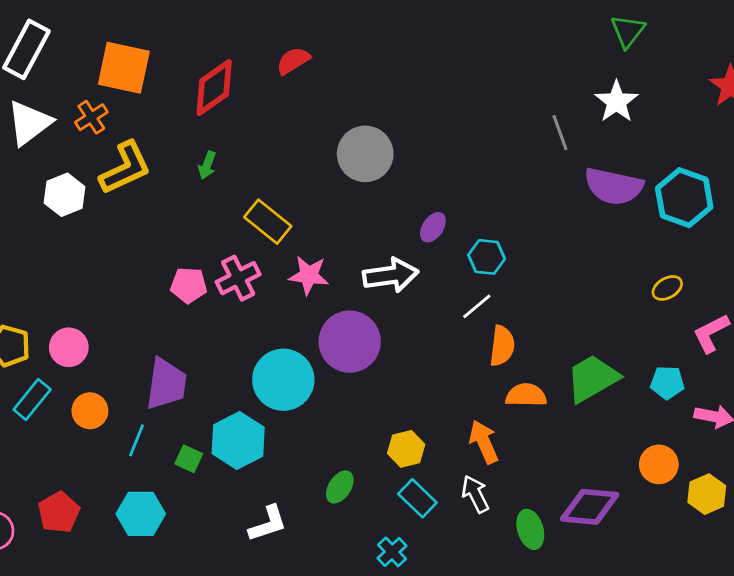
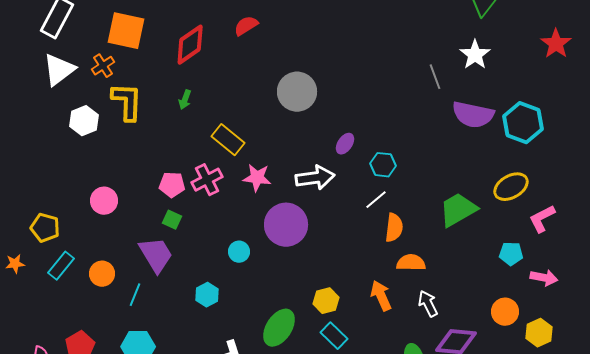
yellow L-shape: (125, 168) -> (127, 102), turned -63
yellow ellipse: (667, 288) -> (511, 187), size x1.6
pink circle: (69, 347) -> (104, 201), moved
green trapezoid: (592, 378) -> (458, 210), moved
cyan circle: (283, 380) -> (239, 252), size x0.5
purple trapezoid: (166, 384) -> (156, 255), turned -39
cyan hexagon: (238, 440) -> (207, 295), size x0.6
green square: (189, 459) -> (172, 220), moved
green ellipse: (340, 487) -> (279, 328), size x1.6
white arrow: (475, 494) -> (428, 304), moved

